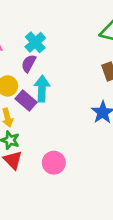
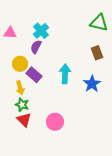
cyan arrow: (42, 89) -> (65, 74), moved

